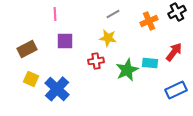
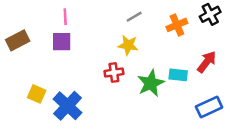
purple square: (65, 41) -> (62, 42), moved
brown rectangle: (27, 49) -> (18, 40), moved

